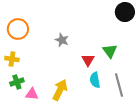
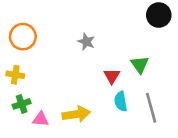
gray star: (62, 40) -> (86, 42), moved
yellow arrow: (60, 90) -> (76, 114), turned 55

